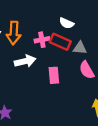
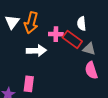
white semicircle: (67, 23) -> (82, 24), turned 48
pink rectangle: (54, 75) -> (29, 84), moved

